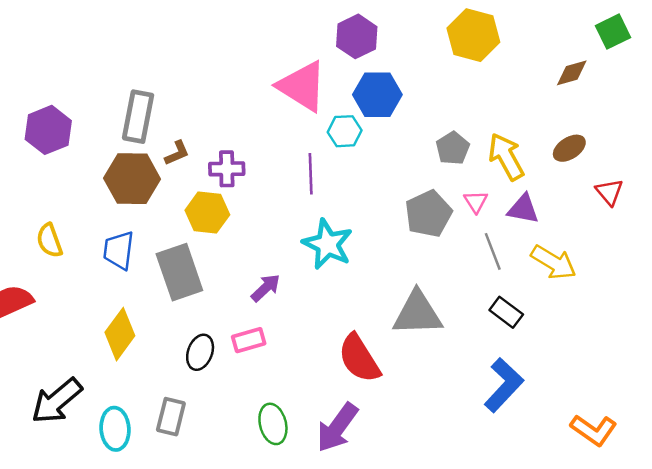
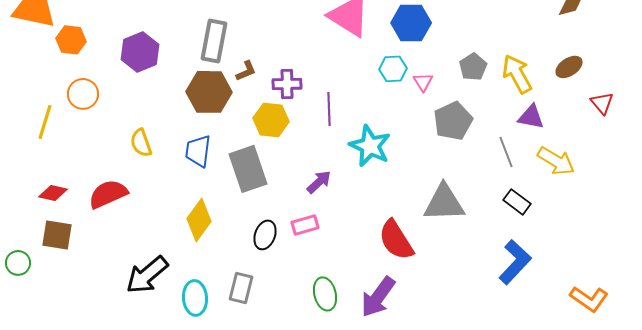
cyan hexagon: (345, 131) -> (393, 69), moved
purple line: (311, 174) -> (329, 109), moved
pink triangle: (476, 202) -> (423, 82), moved

